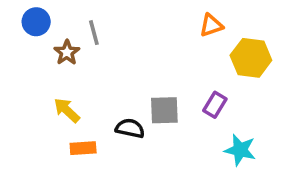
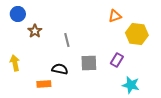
gray line: (94, 33) -> (67, 40), moved
yellow arrow: (67, 110) -> (15, 63), moved, turned 35
black semicircle: (130, 128) -> (60, 69), moved

